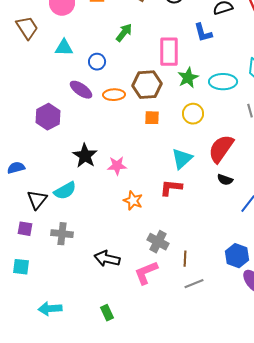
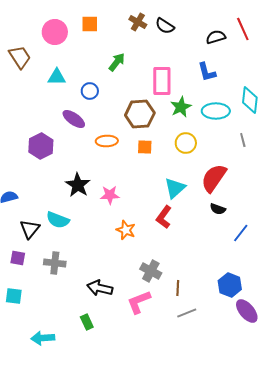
blue L-shape: (203, 33) -> (207, 72), moved
orange ellipse: (114, 95) -> (107, 141), moved
red L-shape: (171, 188) -> (164, 217), turned -60
cyan semicircle: (65, 191) -> (58, 220), turned 50
green rectangle: (107, 313) -> (87, 322), moved

